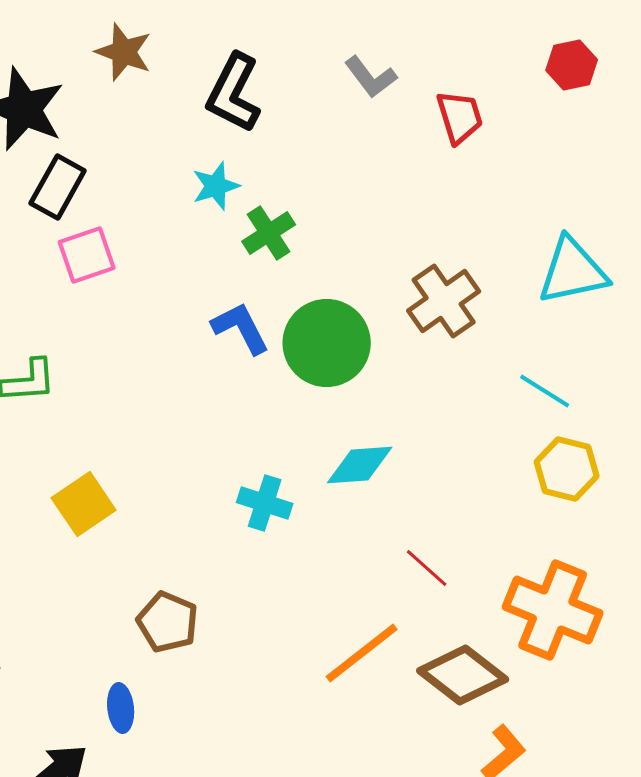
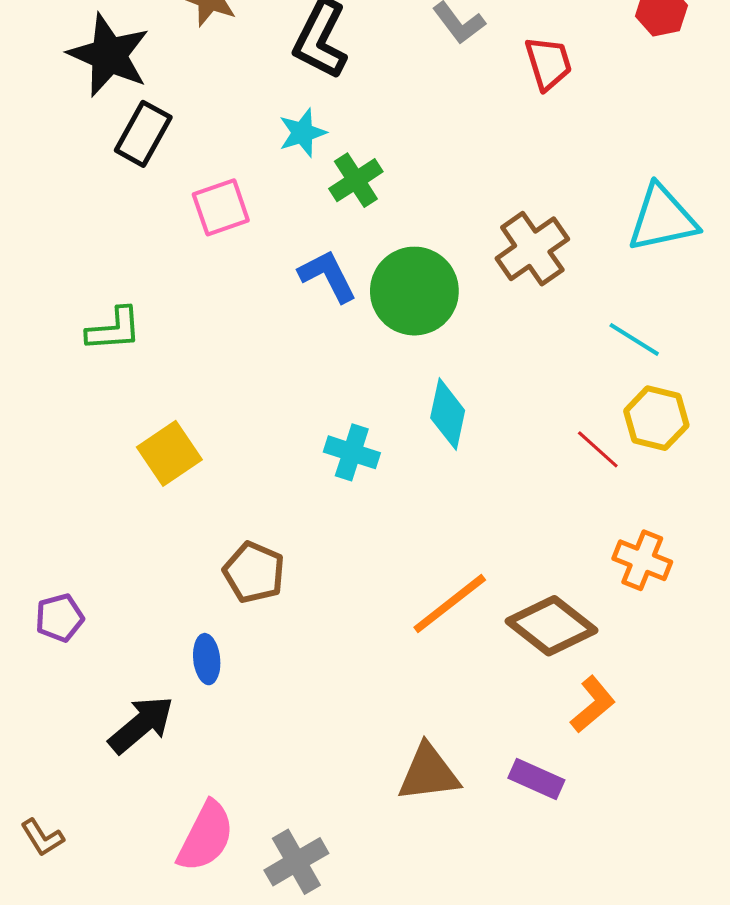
pink square: (87, 255) -> (221, 207), moved
cyan diamond: (360, 465) -> (448, 414), turned -74
red line: (427, 568) -> (598, 449), moved
orange cross: (553, 610) -> (642, 560), size x0.6

